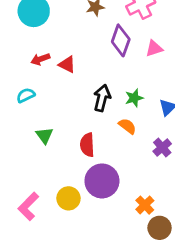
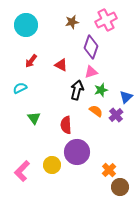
pink triangle: (154, 48) -> (91, 72), moved
red arrow: (40, 59) -> (31, 61), turned -32
red triangle: (67, 65) -> (61, 65), moved
purple cross: (162, 148) -> (116, 115), moved

